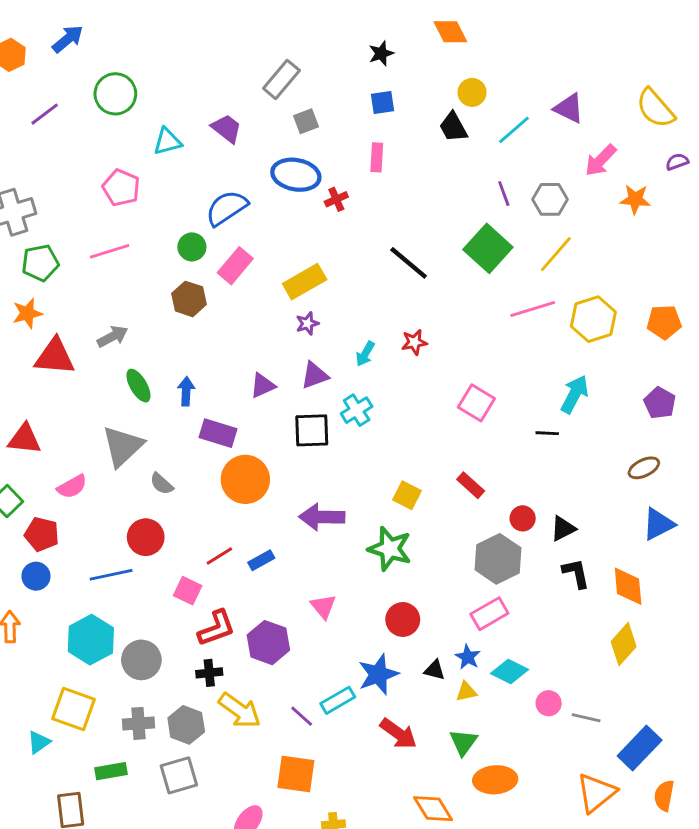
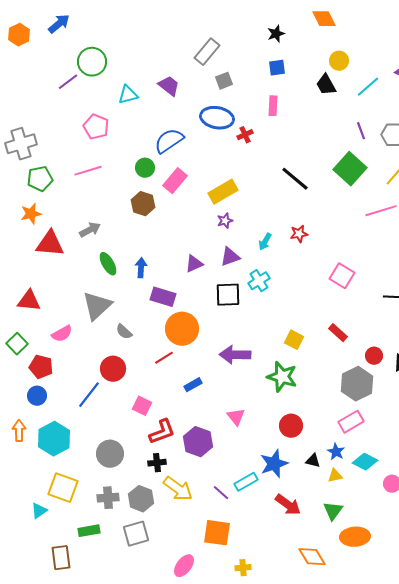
purple line: (45, 114) -> (68, 82), moved
red line: (219, 556) -> (164, 358), moved
blue line: (111, 575) -> (89, 395), turned -40
cyan hexagon: (91, 640) -> (54, 439), moved

